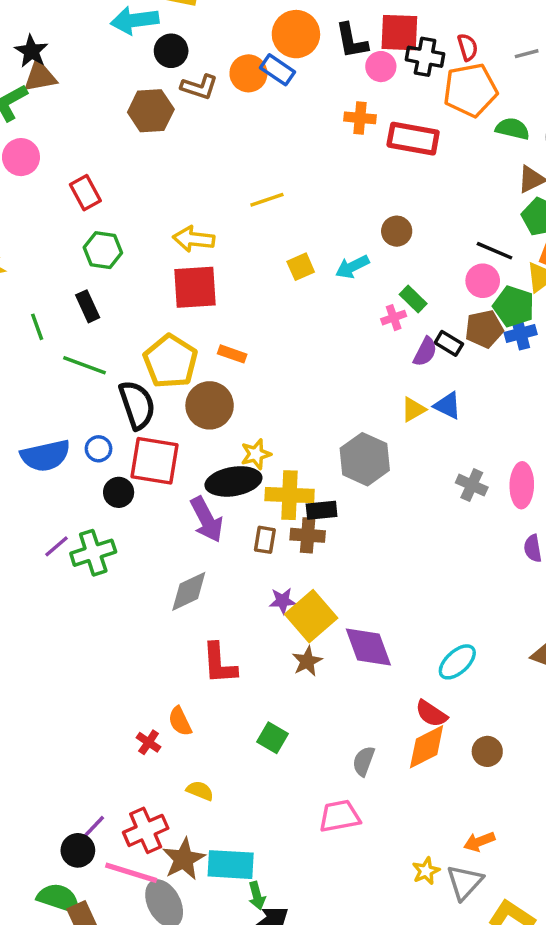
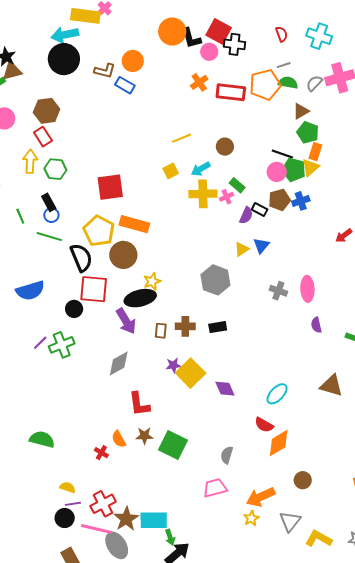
red square: (399, 33) -> (219, 31), turned 30
orange circle: (296, 34) -> (172, 32), moved
red semicircle: (468, 47) -> (282, 34), moved
black circle: (171, 51) -> (64, 59), moved, size x1.6
gray line: (527, 54) -> (284, 65), moved
blue rectangle: (278, 70) -> (125, 85), moved
orange pentagon: (470, 90) -> (265, 85), moved
brown hexagon: (151, 111) -> (47, 111), moved
orange cross: (360, 118) -> (199, 82), turned -36
yellow line: (267, 200) -> (181, 138), moved
yellow arrow: (194, 239) -> (30, 161), moved, turned 90
green pentagon: (514, 306) -> (294, 170), moved
orange rectangle: (232, 354) -> (134, 224), size x1.8
blue triangle: (448, 406) -> (261, 246), turned 48
blue circle: (98, 449) -> (51, 215), moved
yellow cross: (290, 495) -> (203, 194), moved
black rectangle: (322, 510) -> (218, 327), moved
purple diamond: (368, 647) -> (225, 389), size x0.7
brown star: (307, 661) -> (144, 436), moved, turned 30
green square: (272, 738) -> (173, 445), size x1.6
orange diamond: (427, 747) -> (279, 443), moved
brown circle: (487, 751) -> (303, 480), moved
yellow semicircle: (200, 791) -> (68, 487), moved
purple line: (94, 827) -> (73, 504), turned 42
orange arrow: (479, 842) -> (261, 497), moved, size x1.6
yellow star: (426, 871) -> (251, 518), moved
green semicircle: (59, 898) -> (42, 439), moved

